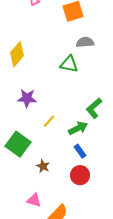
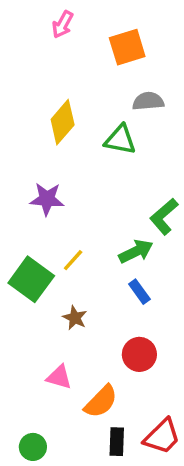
yellow diamond: (17, 54) -> (63, 122), moved
yellow line: (49, 121) -> (73, 260), moved
red circle: (80, 175) -> (139, 354), moved

